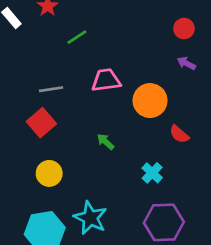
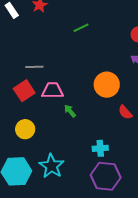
green line: (77, 37) -> (81, 28), moved
pink trapezoid: (106, 80) -> (52, 90), moved
cyan cross: (152, 173) -> (100, 148), moved, turned 35

